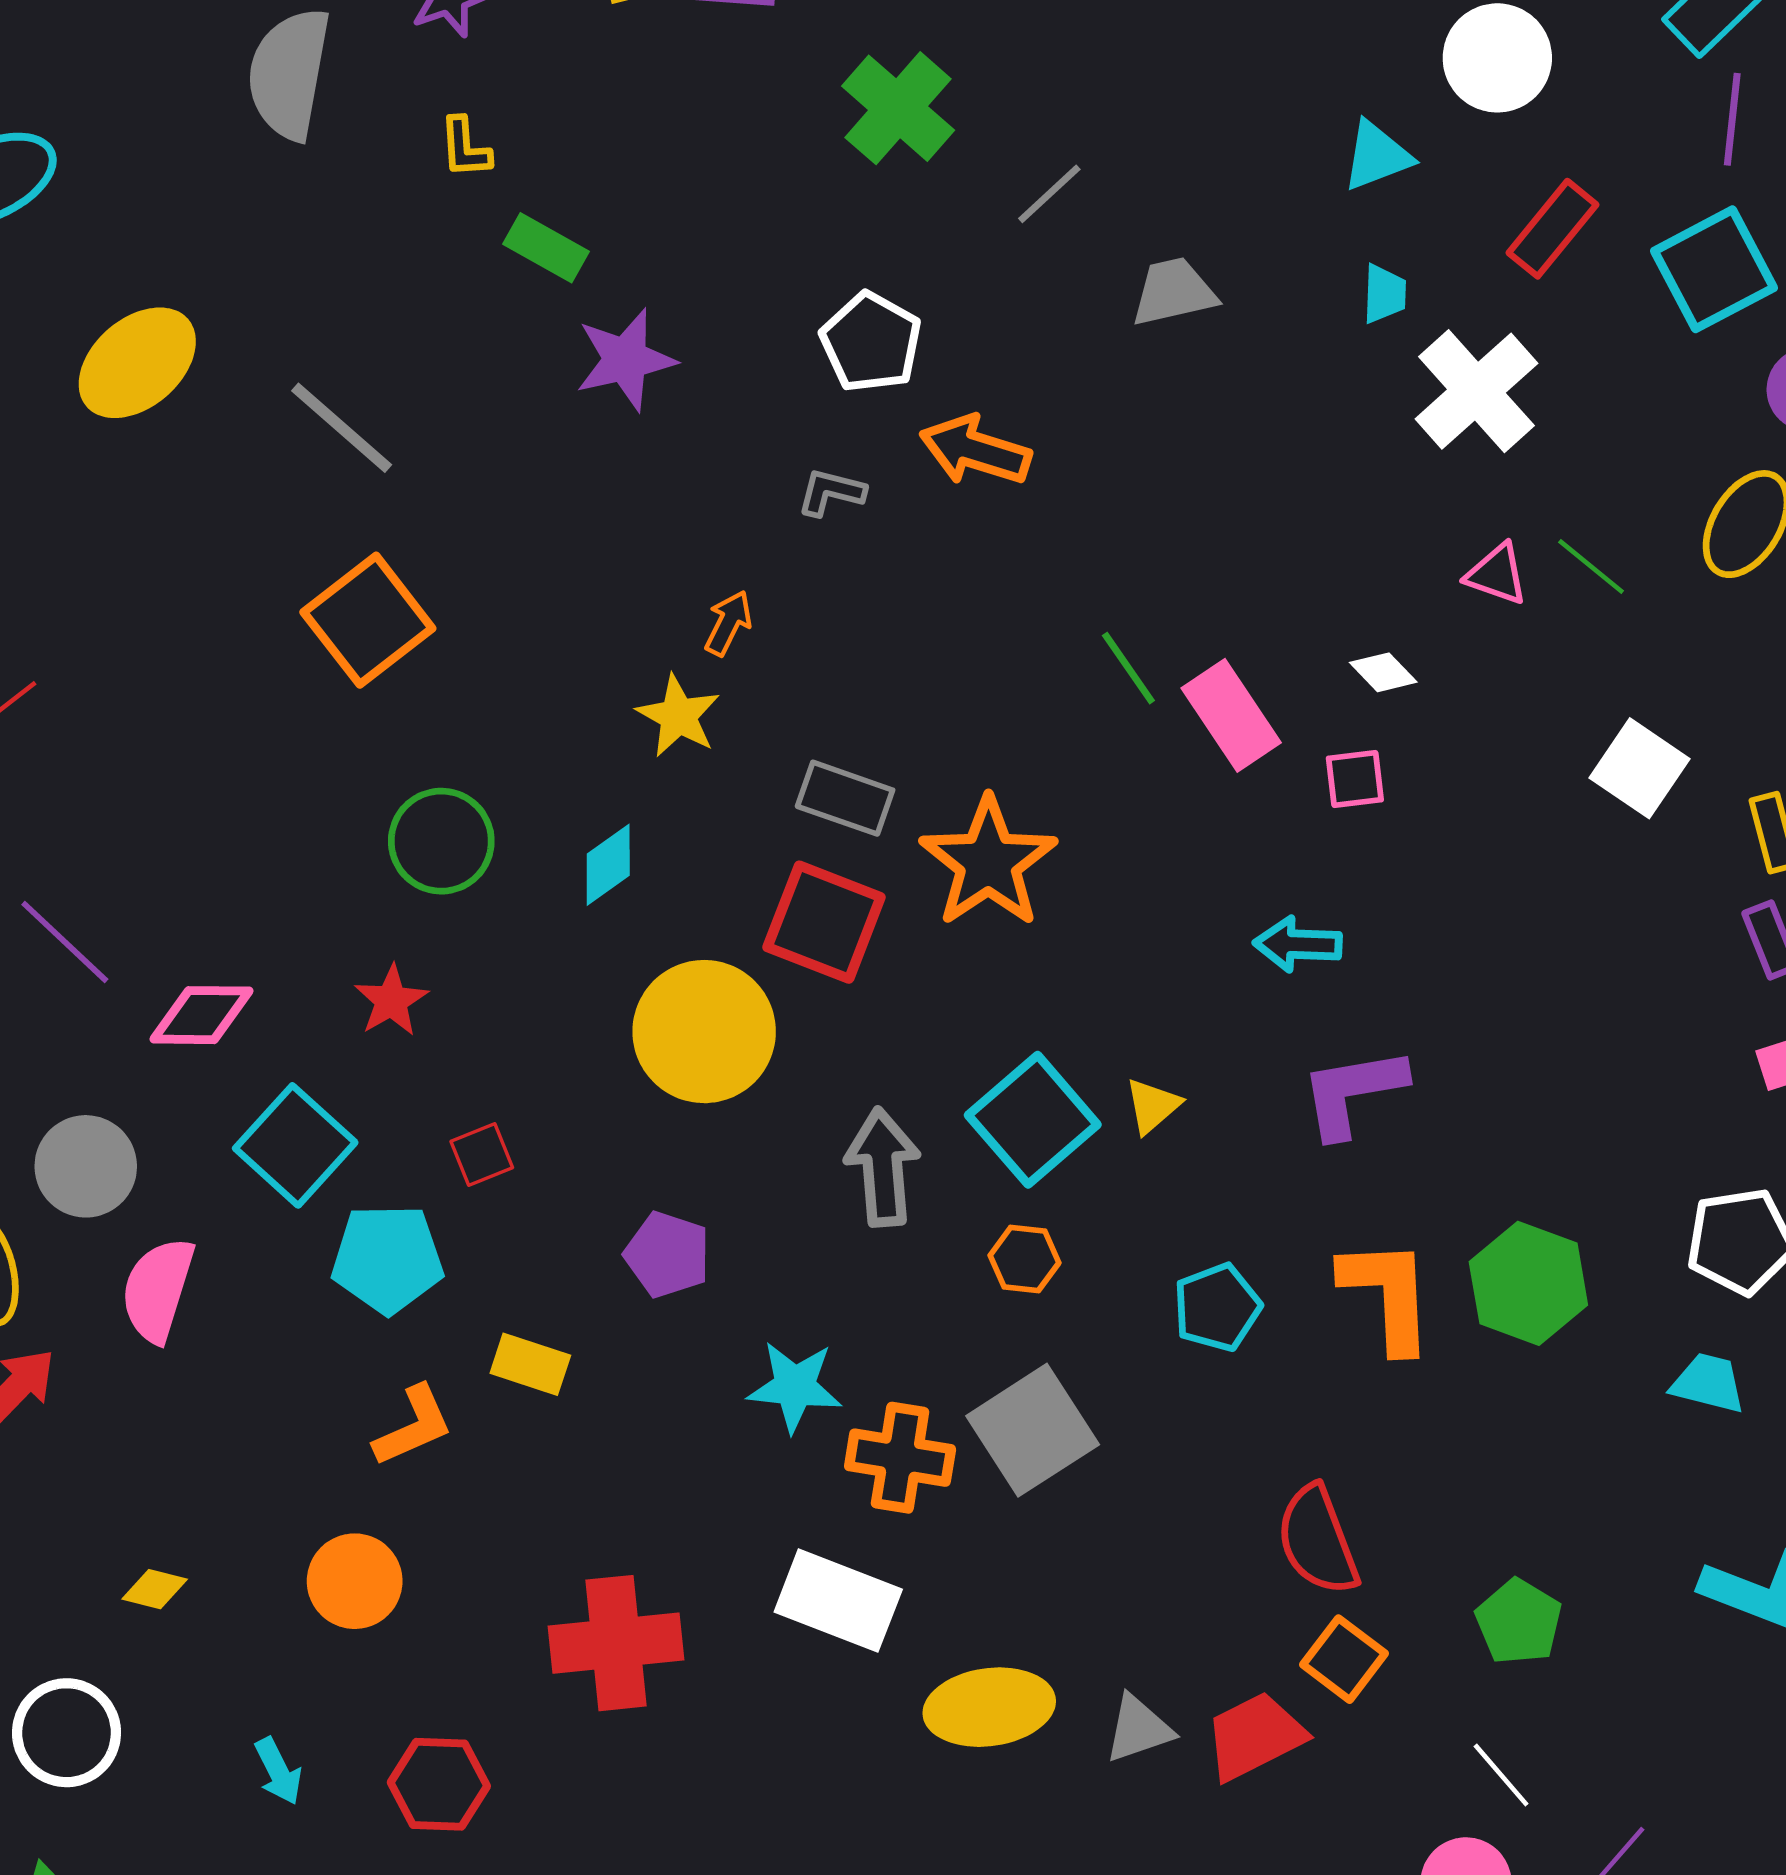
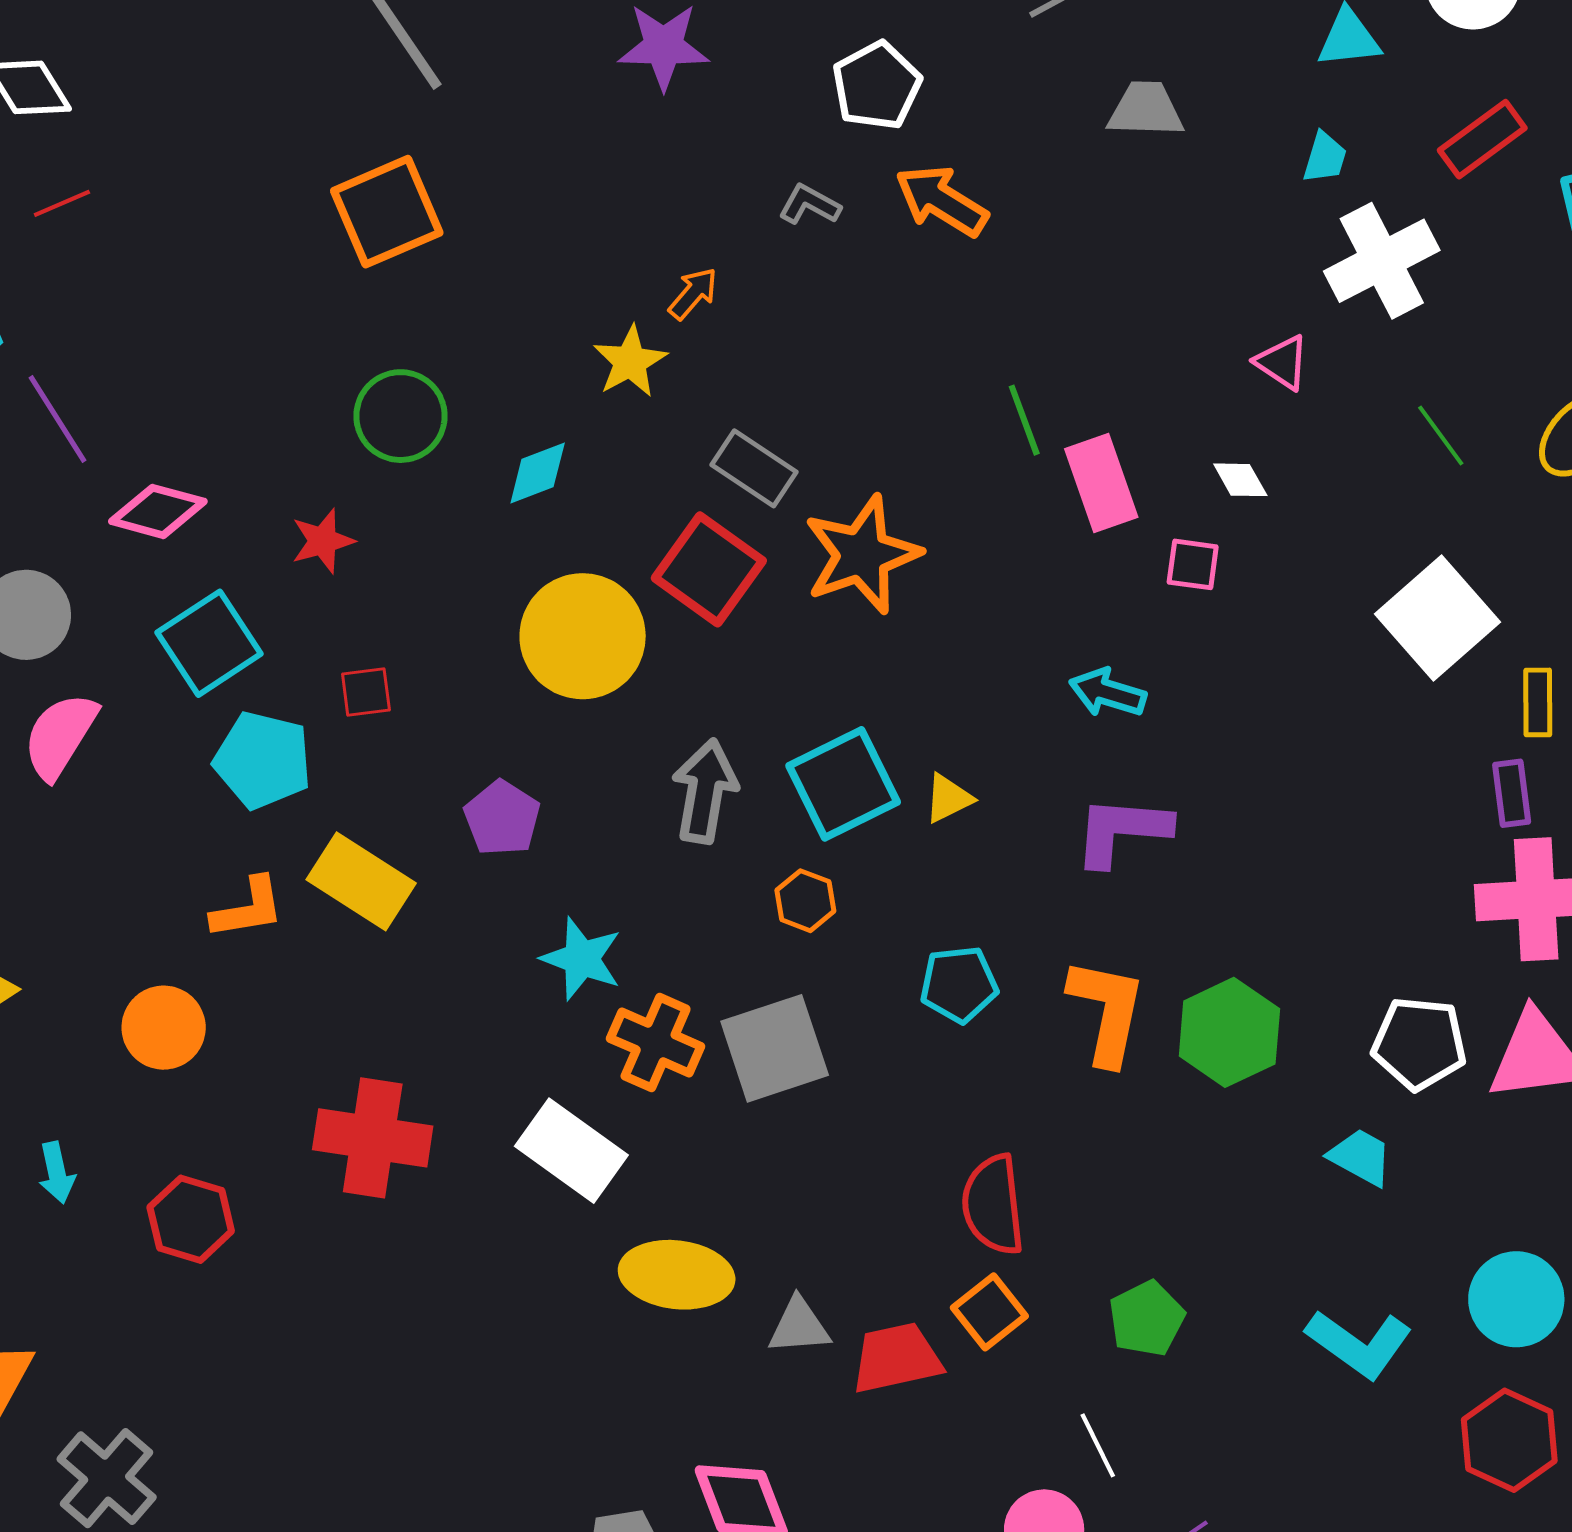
pink triangle: (1497, 574) -> (1282, 362), moved
white square: (1640, 768) -> (1438, 618), size x1.4
yellow rectangle: (530, 1364) -> (361, 881), size x1.5

